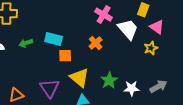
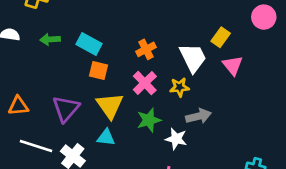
pink cross: (104, 15) -> (145, 83), moved
orange cross: (96, 43) -> (146, 49), moved
yellow star: (151, 48) -> (179, 87), moved
gray arrow: (158, 86) -> (199, 116), moved

